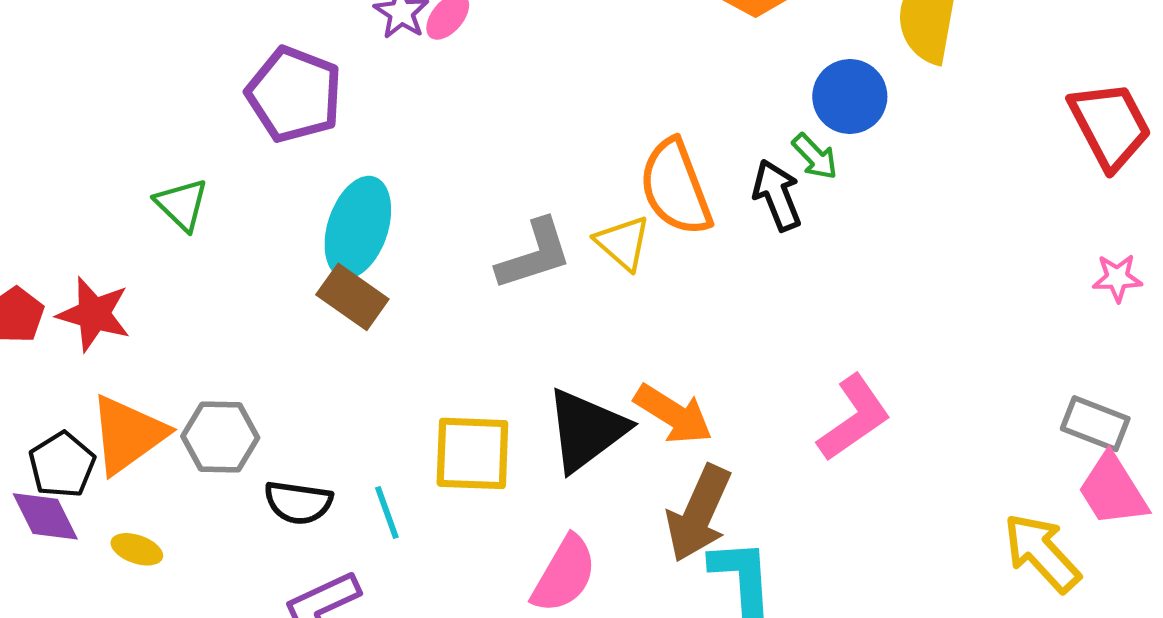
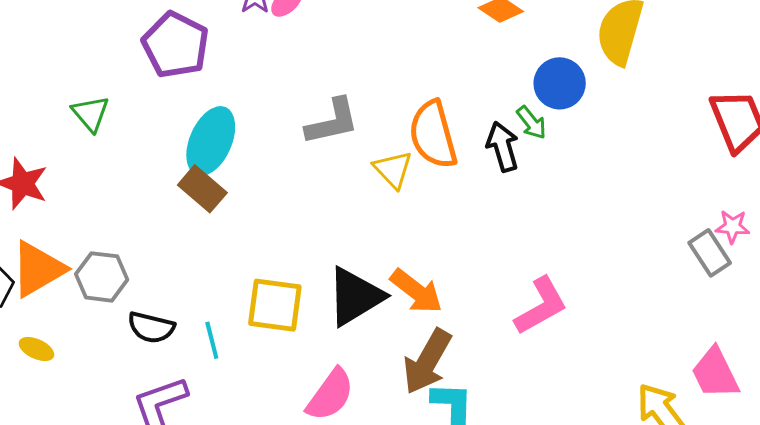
gray L-shape: (534, 255) -> (332, 122), moved
gray rectangle: (1095, 424) -> (710, 253), moved, turned 30

